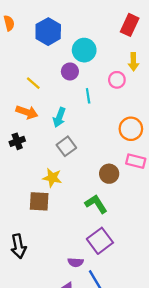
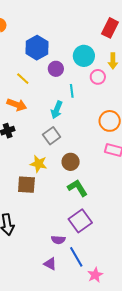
blue hexagon: (48, 32) -> (37, 48), moved
cyan circle: (84, 50) -> (84, 56), moved
cyan arrow: (59, 117) -> (57, 110), moved
brown circle: (109, 174) -> (71, 162), moved

